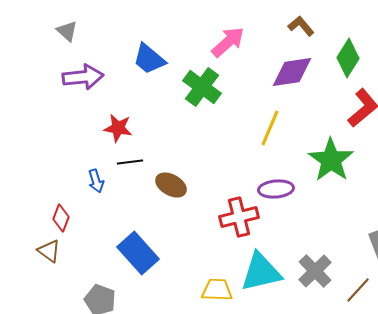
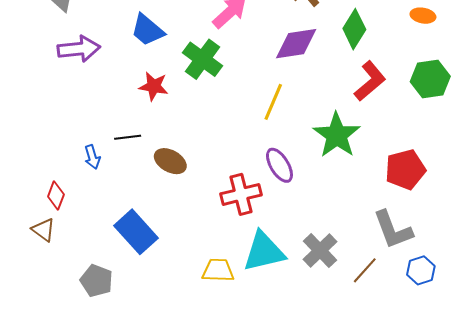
red star: (118, 128) -> (154, 86), moved
purple ellipse: (276, 189) -> (279, 165), turned 64

